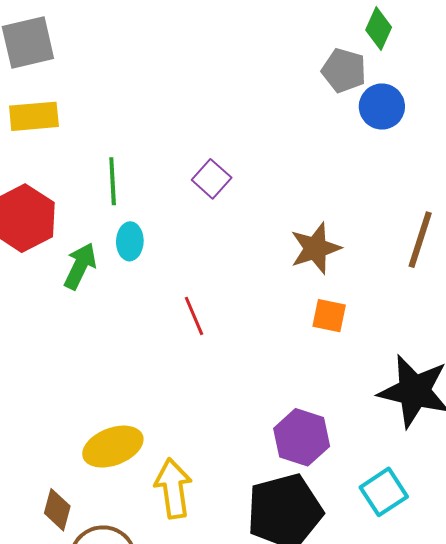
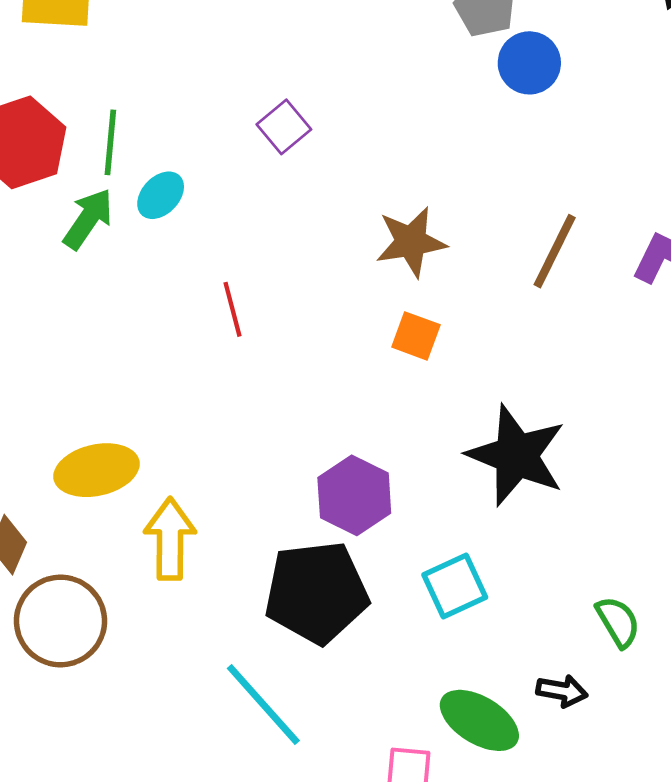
green line: (113, 181) -> (110, 142), moved
cyan ellipse: (130, 241) -> (161, 195), turned 33

